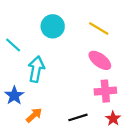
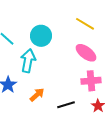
cyan circle: (53, 26) -> (41, 36), moved
orange arrow: (34, 115) -> (37, 95), moved

